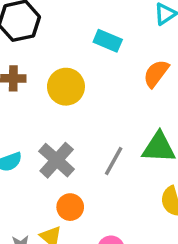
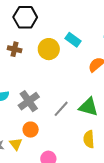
yellow circle: (66, 87) -> (49, 49), moved

